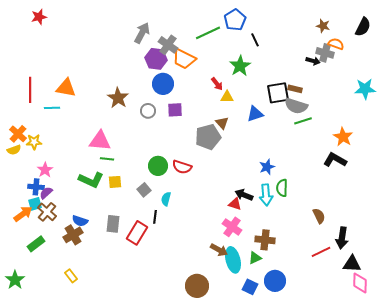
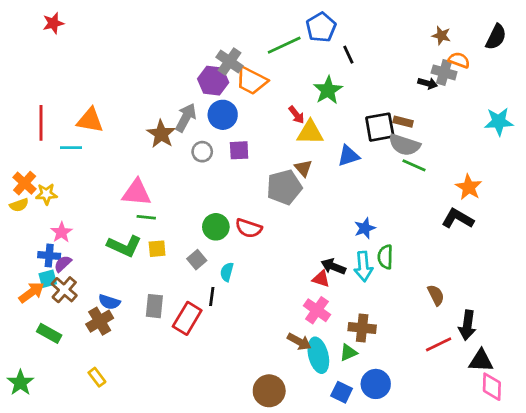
gray arrow: (142, 33) -> (186, 118), moved
yellow triangle: (227, 97) -> (310, 133), size x1.5
green line: (303, 121) -> (414, 165), turned 42
green rectangle: (36, 244) -> (49, 333), turned 66

